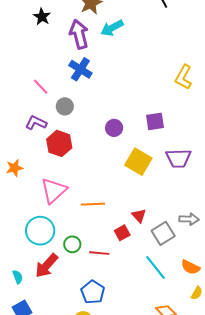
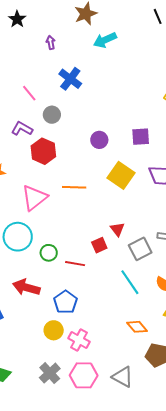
black star: (42, 17) -> (17, 19), moved
purple arrow: (79, 34) -> (51, 42), moved, size x0.5
orange line: (93, 204) -> (74, 187), moved
red arrow: (46, 266) -> (26, 287), moved, turned 60

